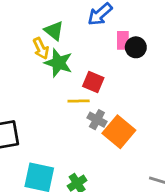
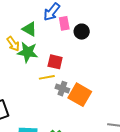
green triangle: (54, 31) -> (29, 29), moved
pink rectangle: (123, 40) -> (64, 23), moved

